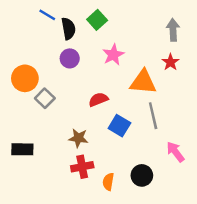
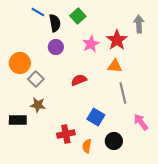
red star: (170, 62) -> (117, 40), moved, size x1.5
orange triangle: (143, 82) -> (115, 66), size x0.7
blue square: (119, 126) -> (96, 117), moved
brown star: (78, 138) -> (38, 105), moved

